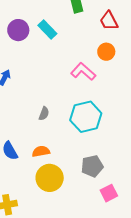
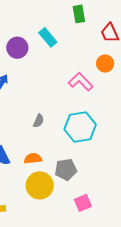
purple circle: (18, 30) -> (17, 48), moved
gray pentagon: (92, 166) -> (66, 170), moved
pink square: (109, 193) -> (83, 203), moved

